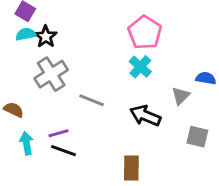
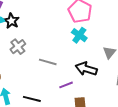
gray cross: (51, 74) -> (18, 47), size x0.7
purple line: (58, 133) -> (66, 85), moved

